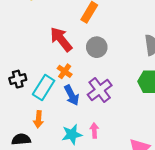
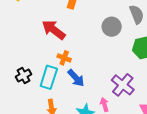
gray circle: (97, 47) -> (112, 27), moved
purple cross: (100, 90) -> (123, 85), moved

